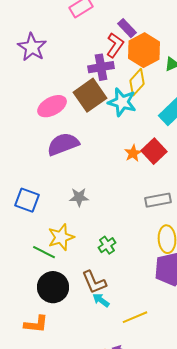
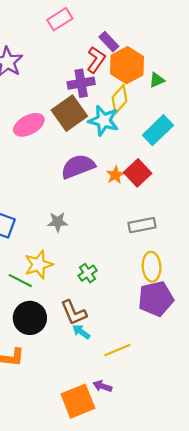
purple semicircle: (63, 144) -> (78, 166), moved

